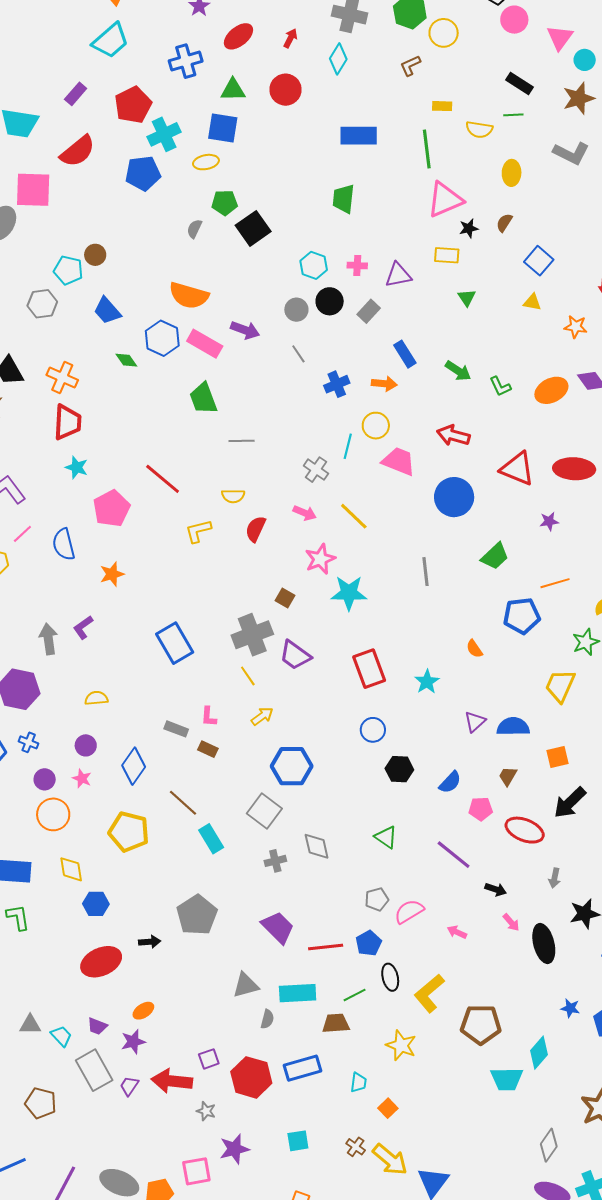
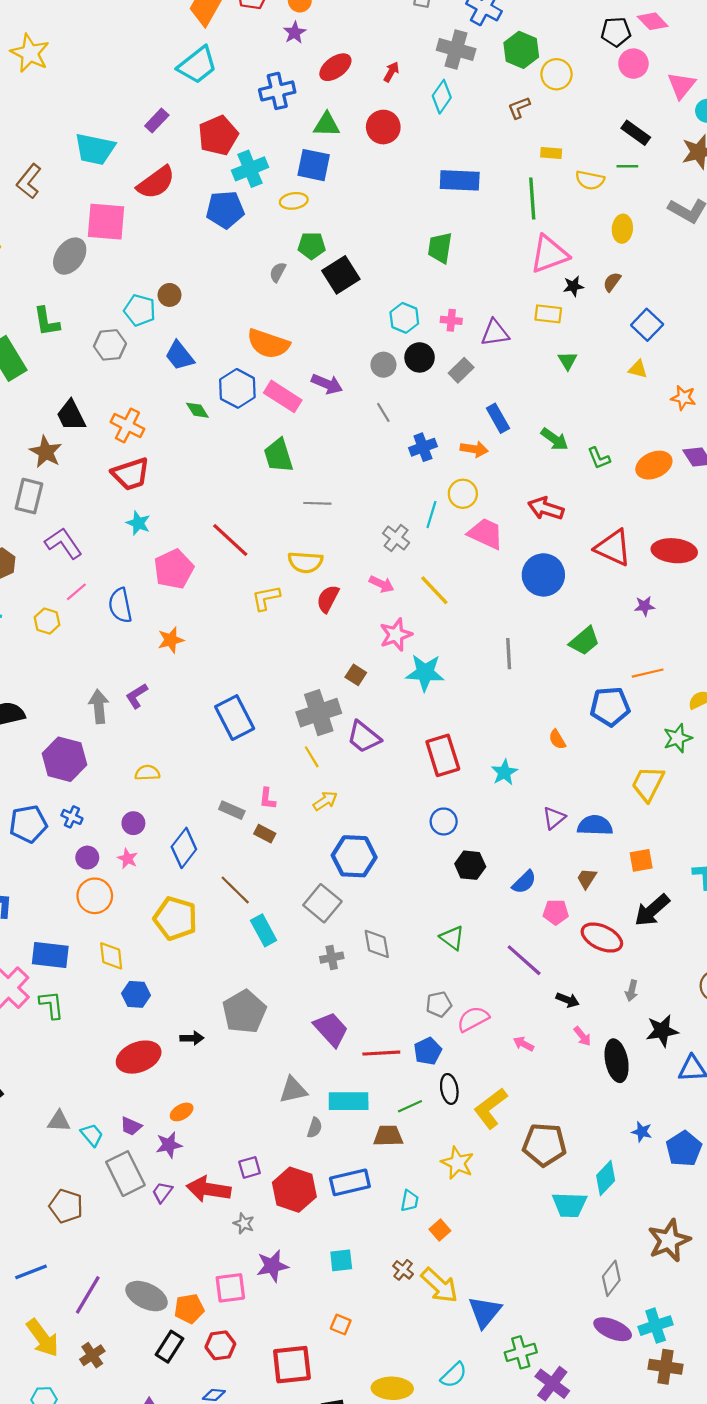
red trapezoid: (67, 422) -> (131, 474), turned 66
yellow semicircle: (233, 496) -> (305, 562), size x1.4

